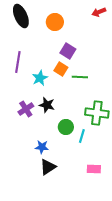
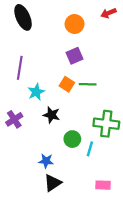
orange circle: (55, 22) -> (75, 24), moved
purple square: (68, 51) -> (75, 56), turned 35
orange square: (61, 69) -> (67, 84), moved
cyan star: (40, 78) -> (36, 92), moved
purple cross: (26, 109) -> (14, 119), moved

